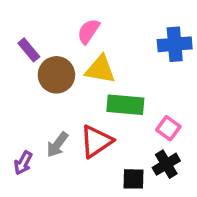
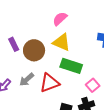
purple rectangle: (29, 50) -> (14, 44), moved
brown circle: (56, 75) -> (34, 50), moved

